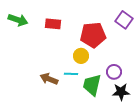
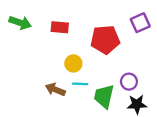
purple square: (124, 20) -> (140, 23), turned 30
yellow circle: (81, 56) -> (73, 63), moved

